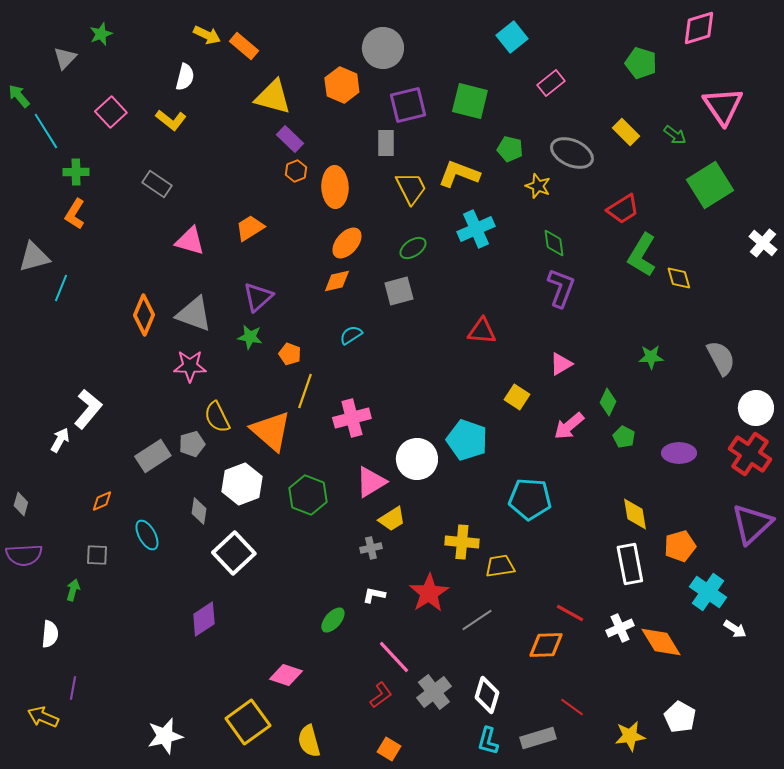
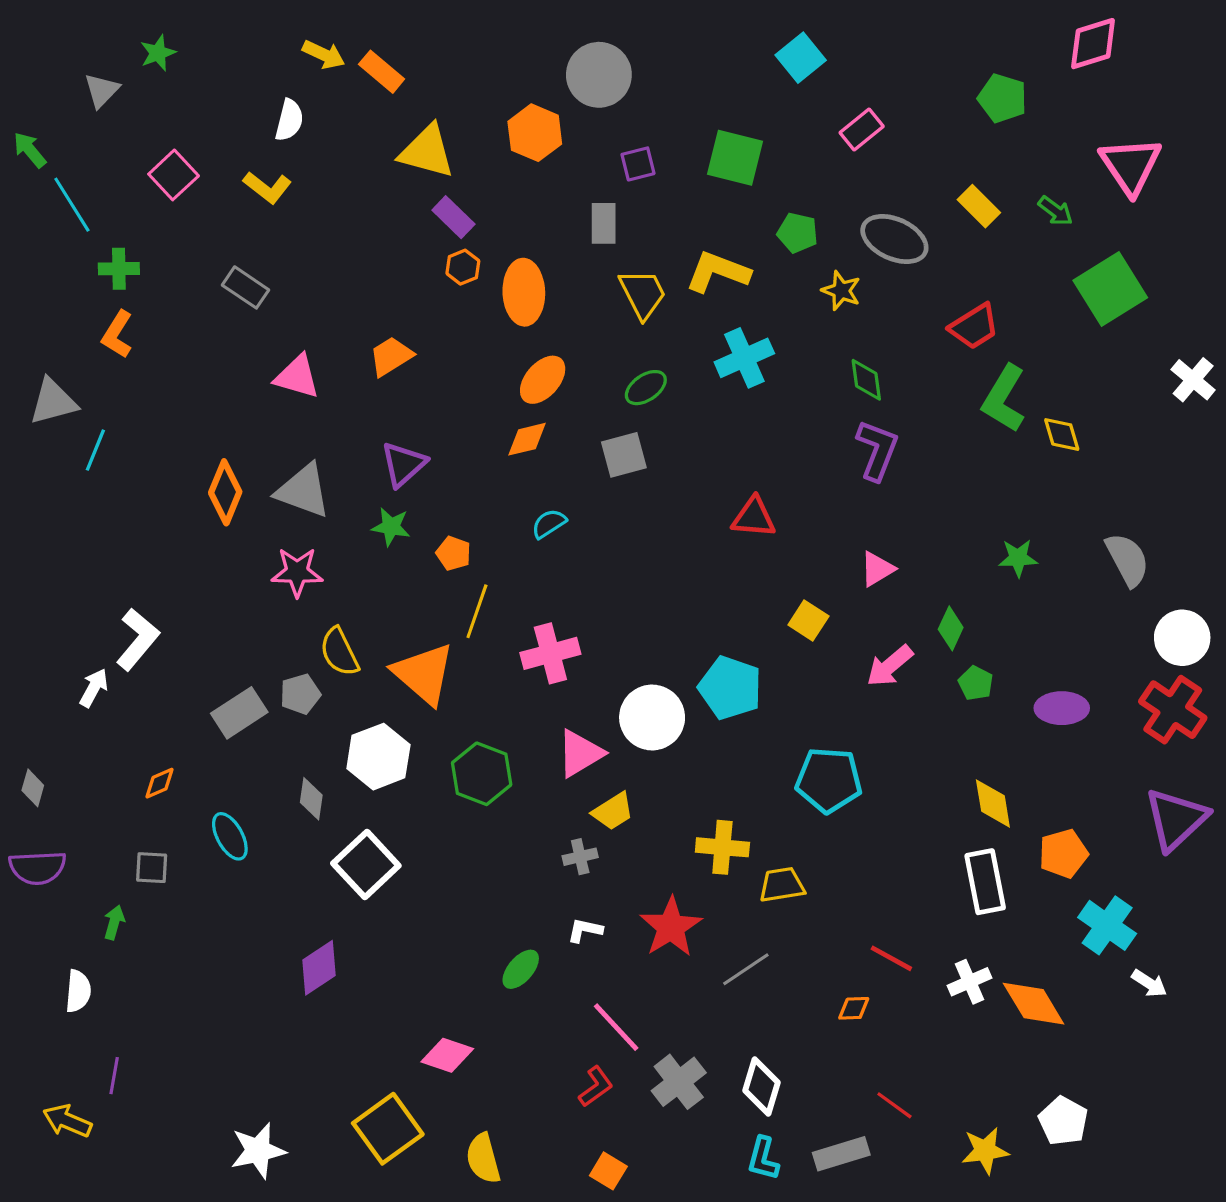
purple square: (408, 105) -> (638, 164), size x0.6
orange diamond: (546, 645) -> (854, 1008), size x0.6

